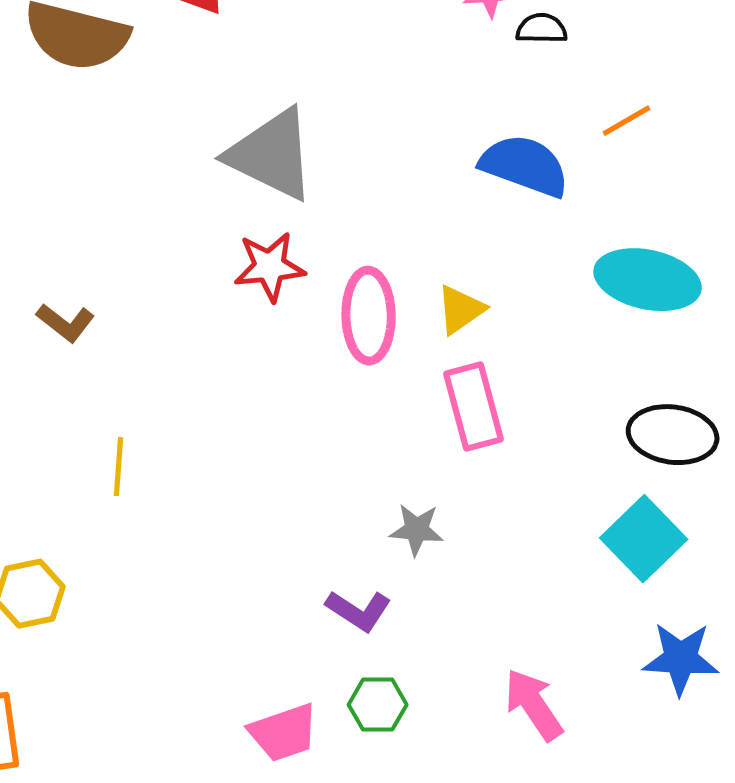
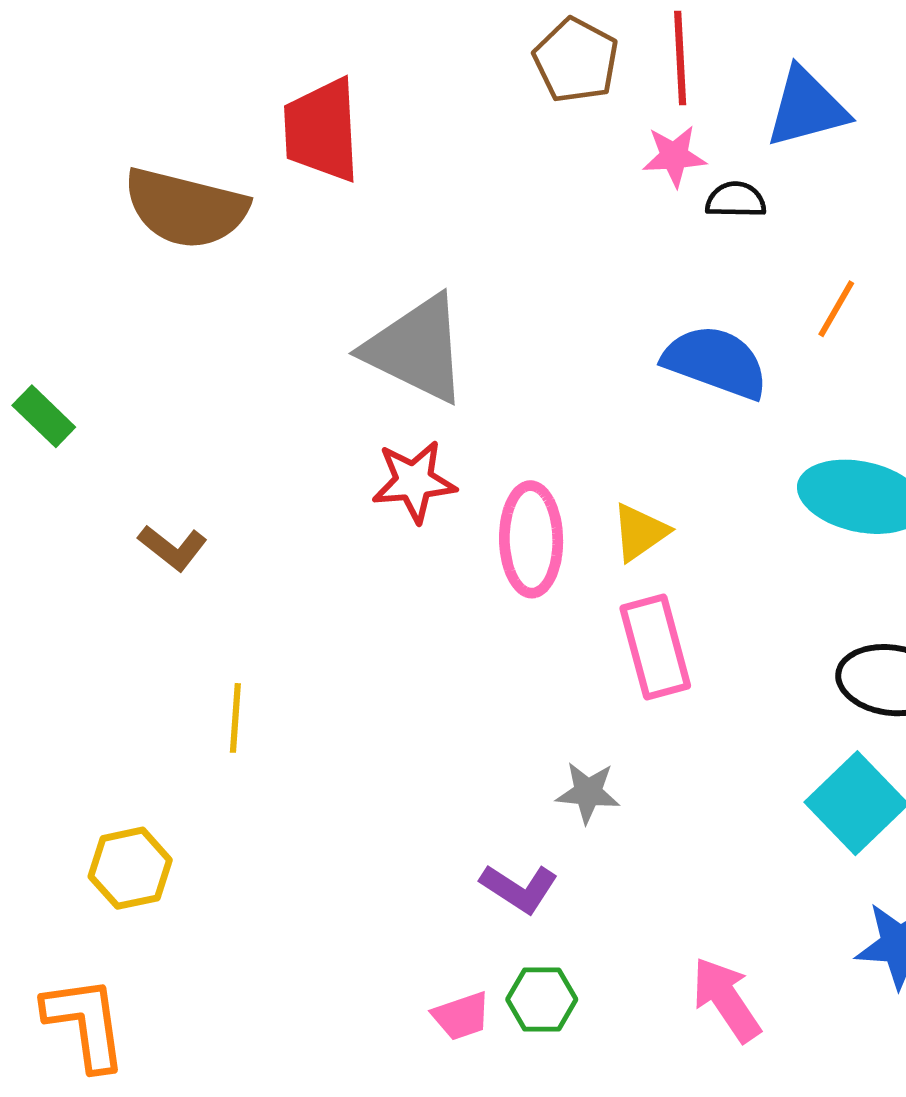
orange line: (627, 121) -> (836, 309), turned -30
pink trapezoid: (284, 733) -> (461, 1016), moved, size x0.7

